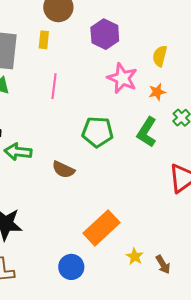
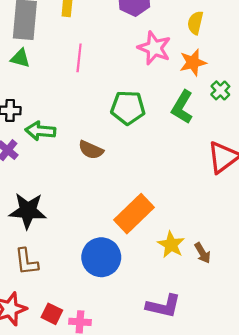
orange star: (157, 92) -> (193, 62), size x1.4
yellow star: (135, 257) -> (171, 245), size x1.4
blue circle: (71, 267) -> (101, 257), size x1.4

